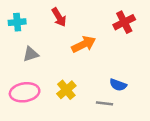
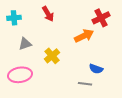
orange arrow: (84, 44) -> (84, 36), moved
yellow cross: (66, 90) -> (52, 56), moved

